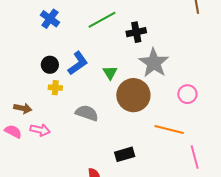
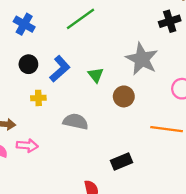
black cross: (136, 32) -> (170, 21), moved
black circle: (50, 65) -> (28, 64), moved
brown circle: (133, 95) -> (124, 96), size x0.6

